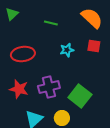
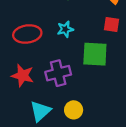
cyan star: (67, 50) -> (65, 29), moved
green square: (80, 96) -> (95, 54), moved, turned -35

